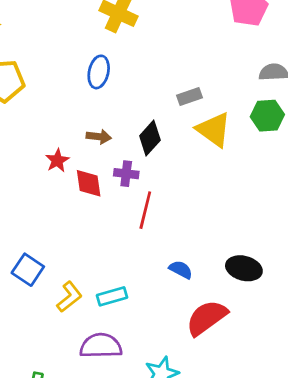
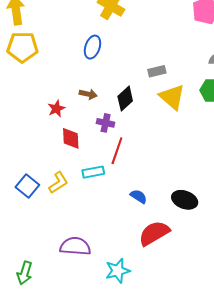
red diamond: (89, 183) -> (71, 138), moved
cyan rectangle: (112, 296) -> (93, 172), moved
yellow L-shape: (69, 297) -> (58, 183), moved

